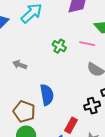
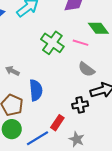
green cross: (59, 46) -> (52, 43), size x1.6
gray arrow: (20, 65) -> (12, 71), moved

